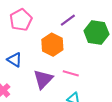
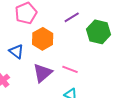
orange hexagon: (52, 45) -> (43, 39), moved

